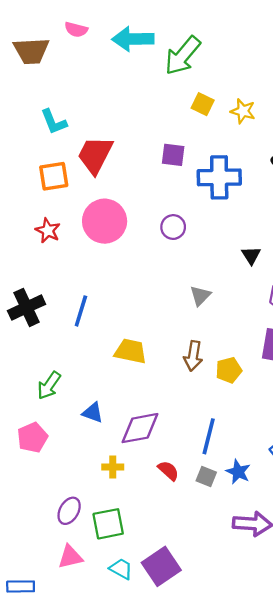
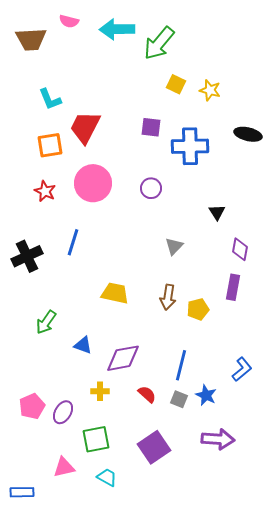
blue line: (81, 311) -> (73, 242), moved
pink pentagon: (32, 437) -> (32, 406), moved
purple ellipse: (69, 511) -> (63, 412), moved
purple square: (161, 566) -> (154, 447), moved

